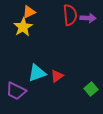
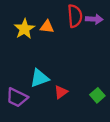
orange triangle: (29, 12) -> (47, 27), moved, turned 32
red triangle: (57, 76) -> (61, 92), moved

